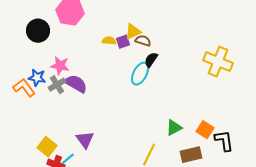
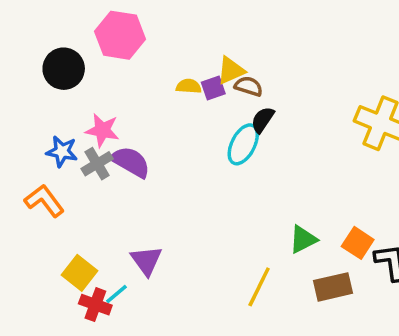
orange L-shape: (24, 88) -> (44, 201), moved

